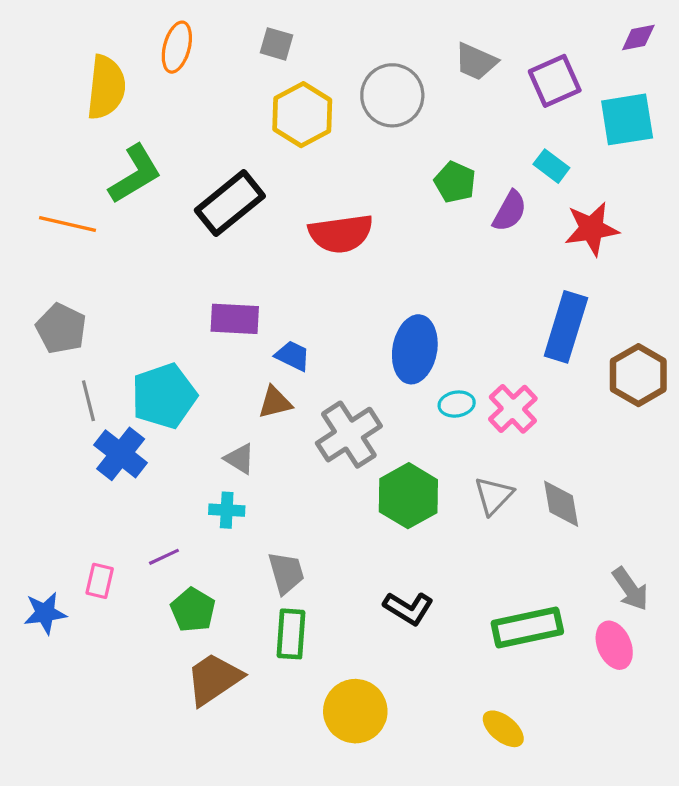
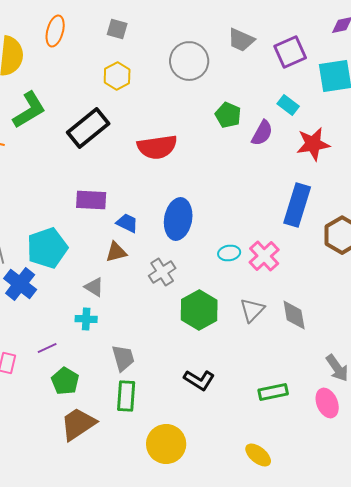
yellow hexagon: (302, 115) -> (117, 76), moved, size x0.7
blue ellipse: (415, 349) -> (178, 219), moved
gray cross: (349, 435) -> (162, 272), size x0.7
green rectangle: (527, 628) -> (273, 392), size x0.7

